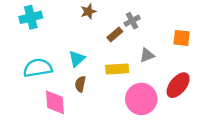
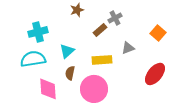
cyan cross: (31, 17) -> (38, 32), moved
orange square: (182, 38) -> (158, 33), turned 35
pink circle: (141, 99) -> (94, 89), moved

